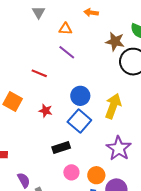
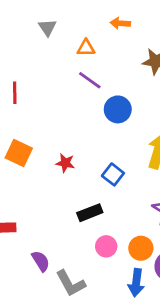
red line: (39, 73) -> (15, 93), moved, turned 70
blue circle: (80, 96) -> (118, 109), moved
blue square: (79, 121) -> (113, 174), size x0.7

